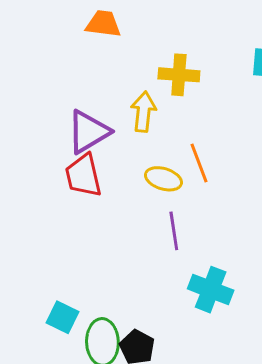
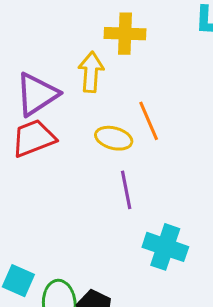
red trapezoid: (83, 176) -> (34, 138), turned 84

